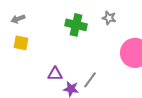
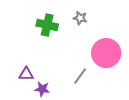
gray line: (90, 80) -> (80, 76), moved

